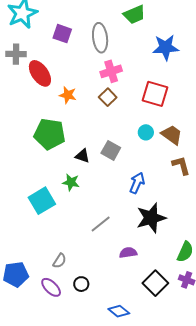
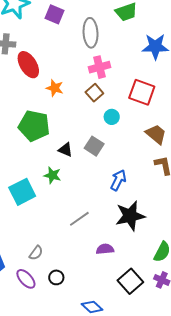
purple square: (62, 34) -> (54, 14), moved
cyan circle: (146, 132) -> (112, 117), moved

